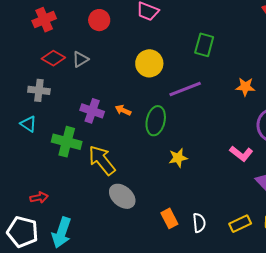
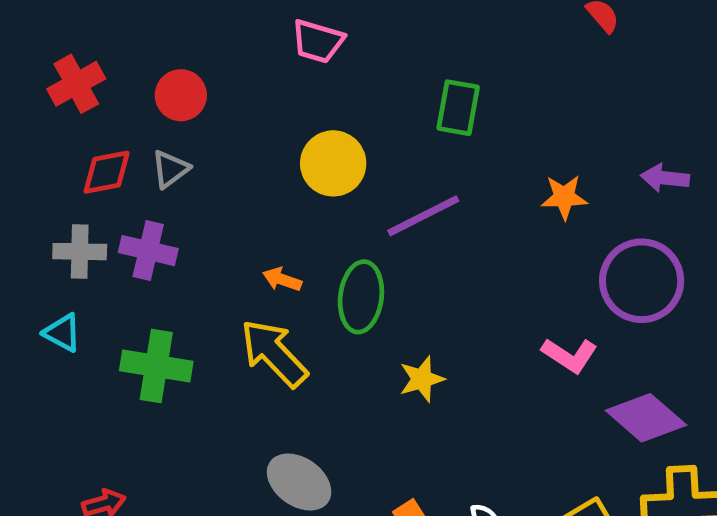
red circle: (99, 20) -> (181, 95), moved
red diamond: (53, 58) -> (107, 172), turned -35
purple cross: (92, 111) -> (148, 251), moved
yellow arrow: (102, 160) -> (274, 353), moved

